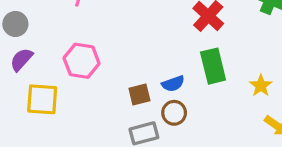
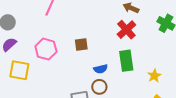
brown square: (139, 94) -> (81, 45), moved

